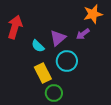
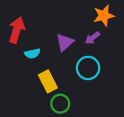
cyan semicircle: (38, 46) -> (32, 53), moved, turned -56
cyan circle: (67, 61) -> (88, 68), moved

